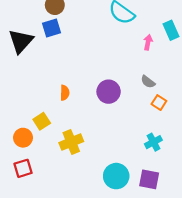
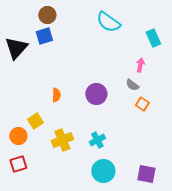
pink arrow: (148, 42) -> (140, 65), moved
cyan cross: (153, 142) -> (97, 140), moved
purple square: (149, 179) -> (146, 174), moved

